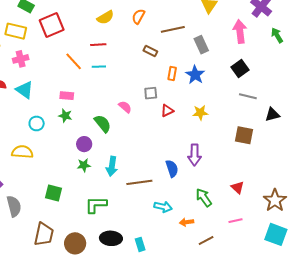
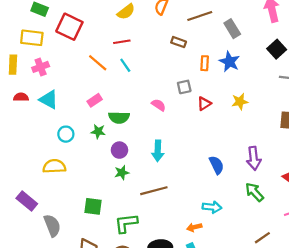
red square: (52, 25) -> (69, 27), turned -35
cyan line: (99, 67) -> (125, 65), turned 64
pink rectangle: (67, 96) -> (95, 100), turned -32
green star: (65, 116) -> (98, 131), moved
green semicircle: (103, 124) -> (119, 117), moved, turned 138
purple arrow: (195, 155) -> (254, 158), moved
cyan arrow: (112, 166) -> (158, 151), moved
brown line: (139, 182) -> (154, 191), moved
green L-shape: (96, 205) -> (126, 223), moved
orange arrow: (187, 222) -> (194, 227), moved

